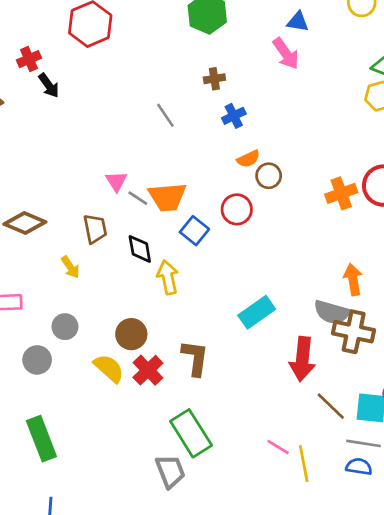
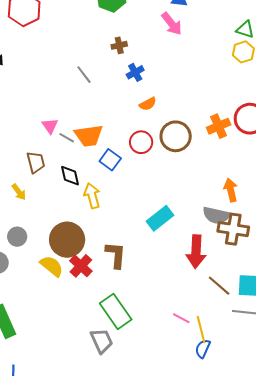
brown circle: (269, 176) -> (176, 136), moved, size x1.6
brown circle: (131, 334) -> (67, 240), size x1.5
blue semicircle: (359, 467) -> (203, 349), moved, turned -72

